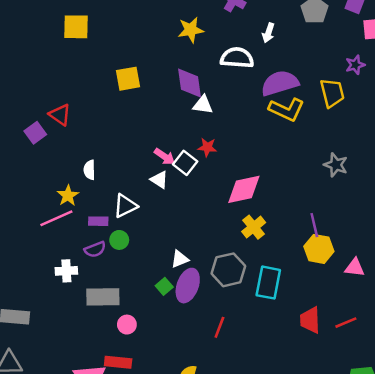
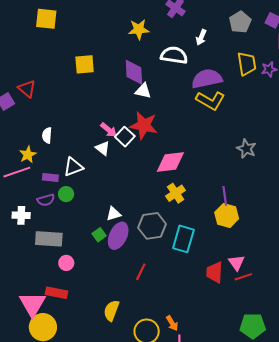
yellow trapezoid: (332, 93) -> (247, 64), moved
red star: (207, 147) -> (144, 125), size x1.8
pink triangle: (355, 268) -> (236, 263), moved, turned 42

